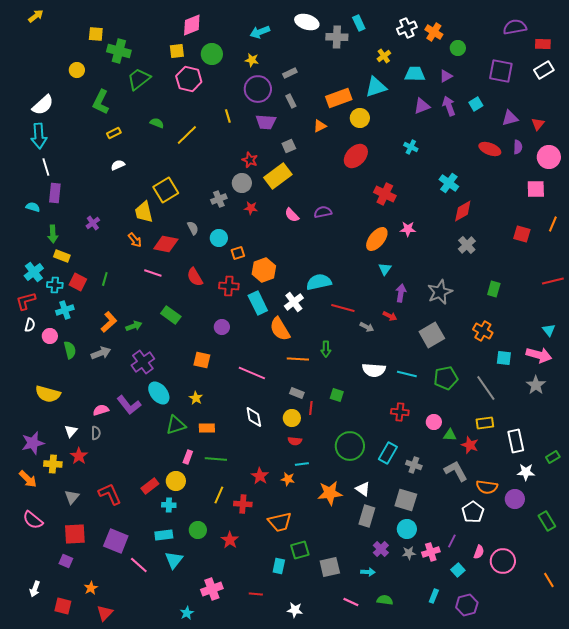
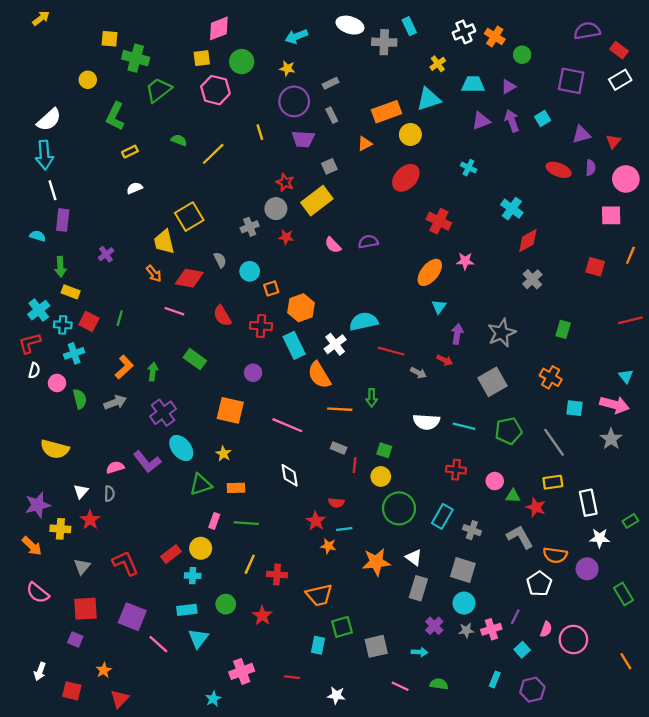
red rectangle: (543, 44) -> (619, 50), turned 35
green arrow: (134, 326) -> (153, 372), turned -63
orange square: (202, 360) -> (230, 410), size x1.4
yellow circle: (292, 418) -> (381, 476), moved
red star: (260, 476) -> (316, 521), moved

